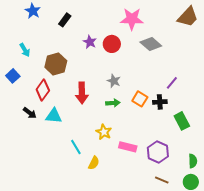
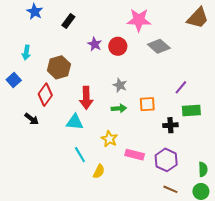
cyan arrow: (25, 50) -> (26, 53), turned 40
orange square: (140, 99) -> (147, 104), turned -35
black cross: (160, 102) -> (170, 125), moved
cyan triangle: (54, 116) -> (75, 122), moved
green rectangle: (182, 121) -> (191, 110), moved, turned -66

